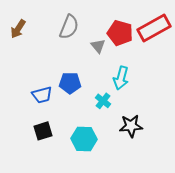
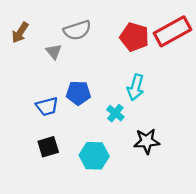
gray semicircle: (69, 27) -> (77, 30), turned 50
gray triangle: (98, 46) -> (54, 52), moved

